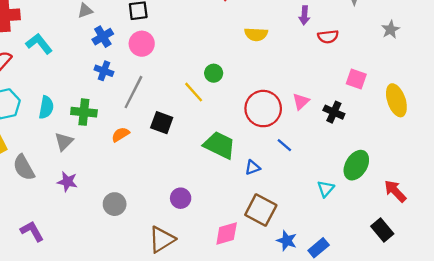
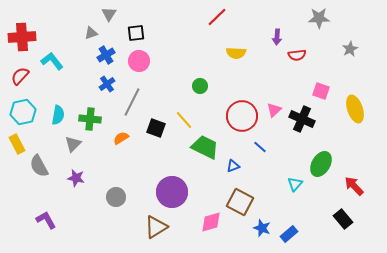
blue cross: (104, 71) -> (107, 84), turned 35
yellow line: (194, 92) -> (184, 120), moved
black cross: (334, 112) -> (302, 119), size x1.4
purple circle: (181, 198) -> (172, 192), size x1.8

